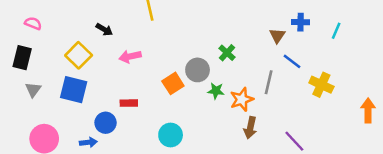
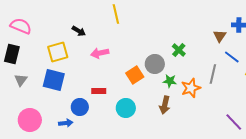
pink semicircle: (33, 23) -> (21, 26), size x1.5
yellow square: (79, 55) -> (58, 52), turned 30
brown arrow: (250, 128) -> (165, 105), moved
cyan circle: (171, 135) -> (126, 108), moved

